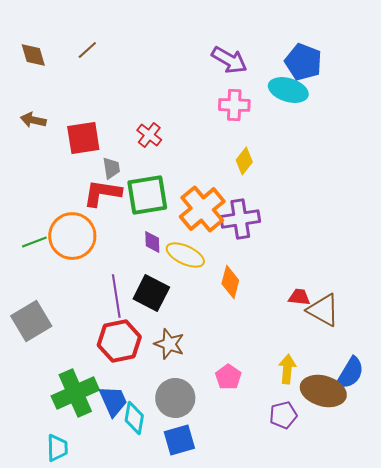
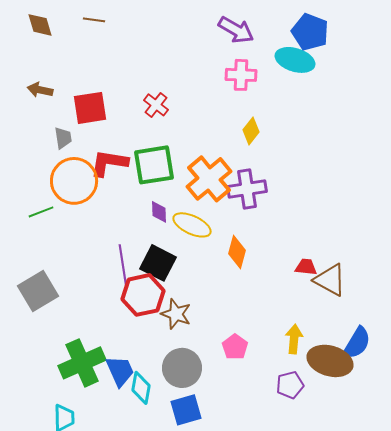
brown line: (87, 50) -> (94, 20), turned 50
gray trapezoid: (111, 168) -> (63, 138), moved
orange circle: (72, 236) -> (74, 181), moved
red hexagon: (119, 341) -> (143, 295), moved

